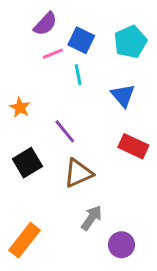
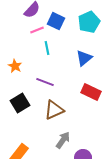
cyan line: (78, 75) -> (47, 48), moved
blue triangle: (123, 95) -> (84, 58), turned 30
purple line: (65, 131) -> (45, 82), turned -30

